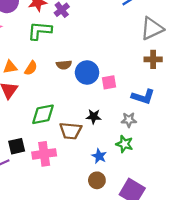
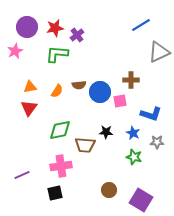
brown cross: (153, 59) -> (131, 80), moved
orange semicircle: (31, 68) -> (57, 91), moved
gray star: (129, 120) -> (157, 142), moved
black square: (17, 146) -> (55, 193), moved
blue star: (99, 156) -> (133, 133), moved

